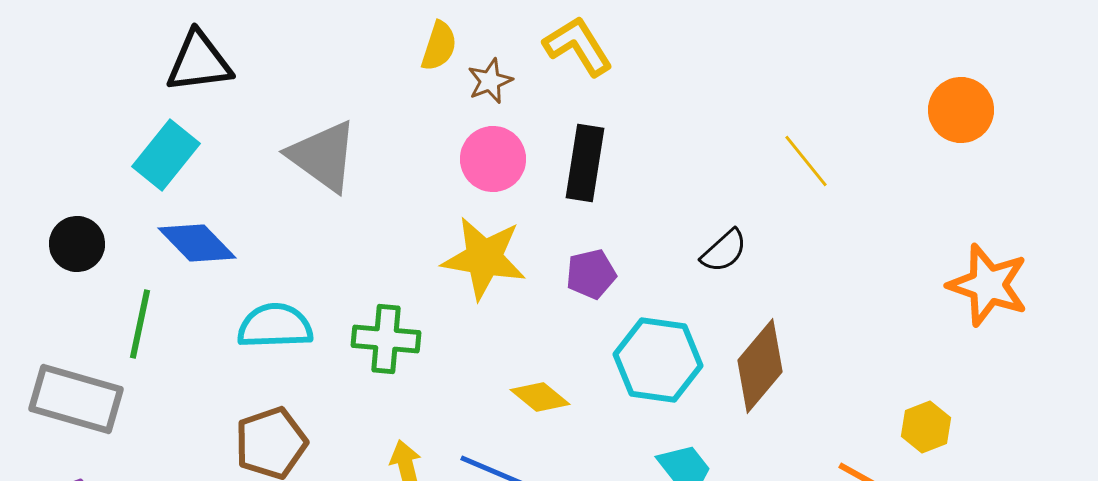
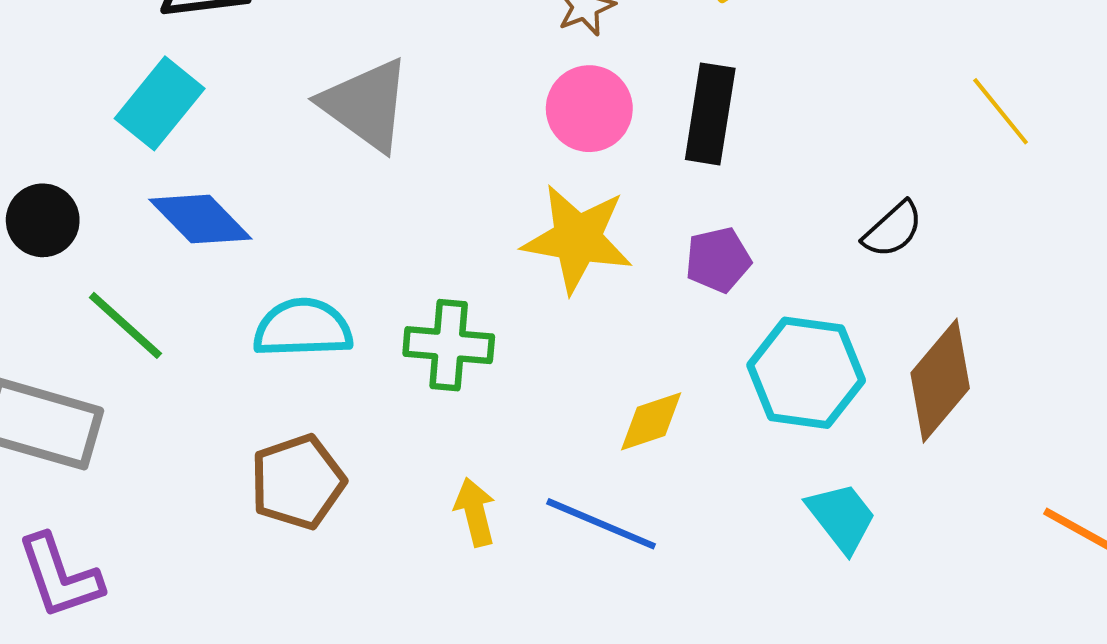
green line: (140, 324) -> (125, 325), turned -60
yellow diamond: (540, 397) -> (651, 421), turned -58

